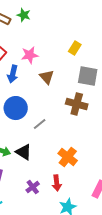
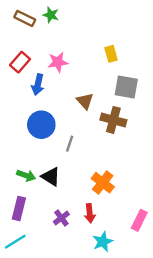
yellow rectangle: (75, 48) -> (111, 54), turned -48
brown triangle: (47, 77) -> (85, 101), moved
gray line: (40, 124) -> (70, 144), turned -32

